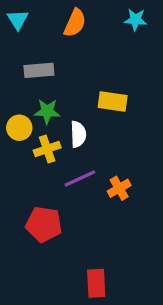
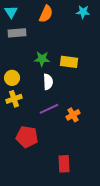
gray rectangle: (39, 70) -> (17, 33), moved
green star: (47, 111) -> (42, 59), moved
yellow cross: (47, 149) -> (14, 99), moved
red rectangle: (96, 283) -> (64, 164), moved

